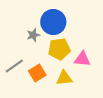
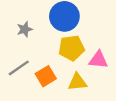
gray star: (33, 35) -> (25, 29), moved

